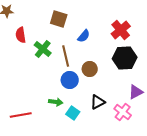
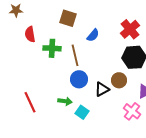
green cross: (43, 49) -> (52, 48), turned -36
brown circle: (90, 69) -> (119, 80), moved
black triangle: (98, 102) -> (102, 89), moved
red line: (21, 115) -> (30, 102), moved, turned 75

